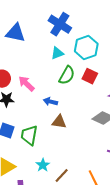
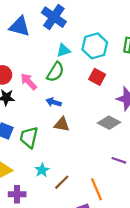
blue cross: (60, 24) -> (54, 17), moved
green semicircle: (67, 75) -> (55, 72), moved

